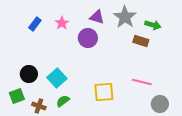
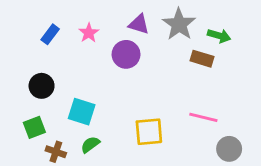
black circle: (29, 74) -> (42, 86), moved
cyan square: (57, 78) -> (82, 112), turned -30
green square: (17, 96) -> (34, 127), moved

